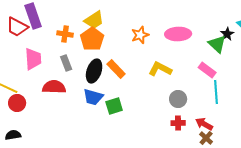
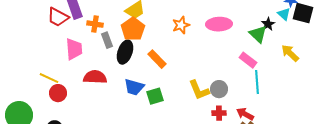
orange cross: (65, 34) -> (95, 24), moved
gray rectangle: (66, 63) -> (107, 40), moved
yellow L-shape: (160, 69) -> (199, 90), moved, turned -140
black ellipse: (94, 71) -> (125, 52), moved

